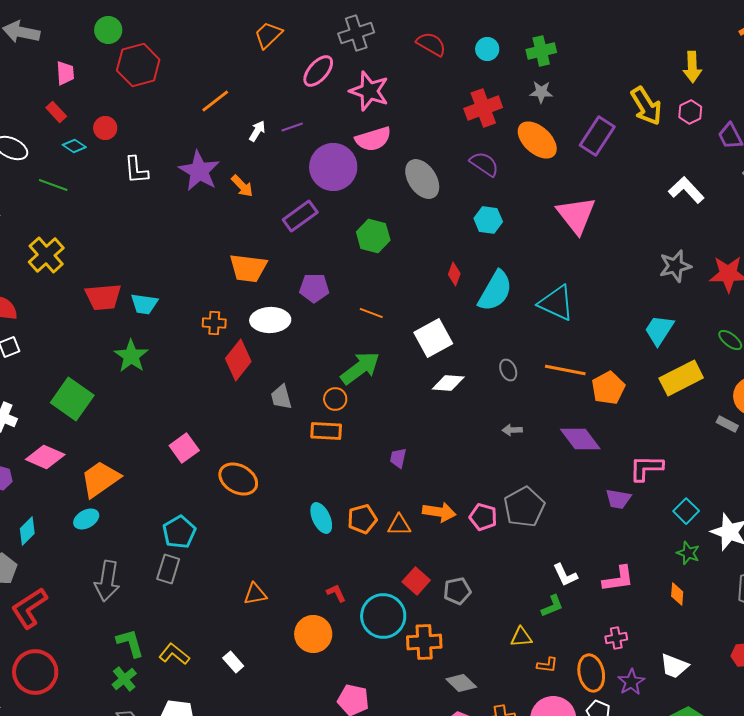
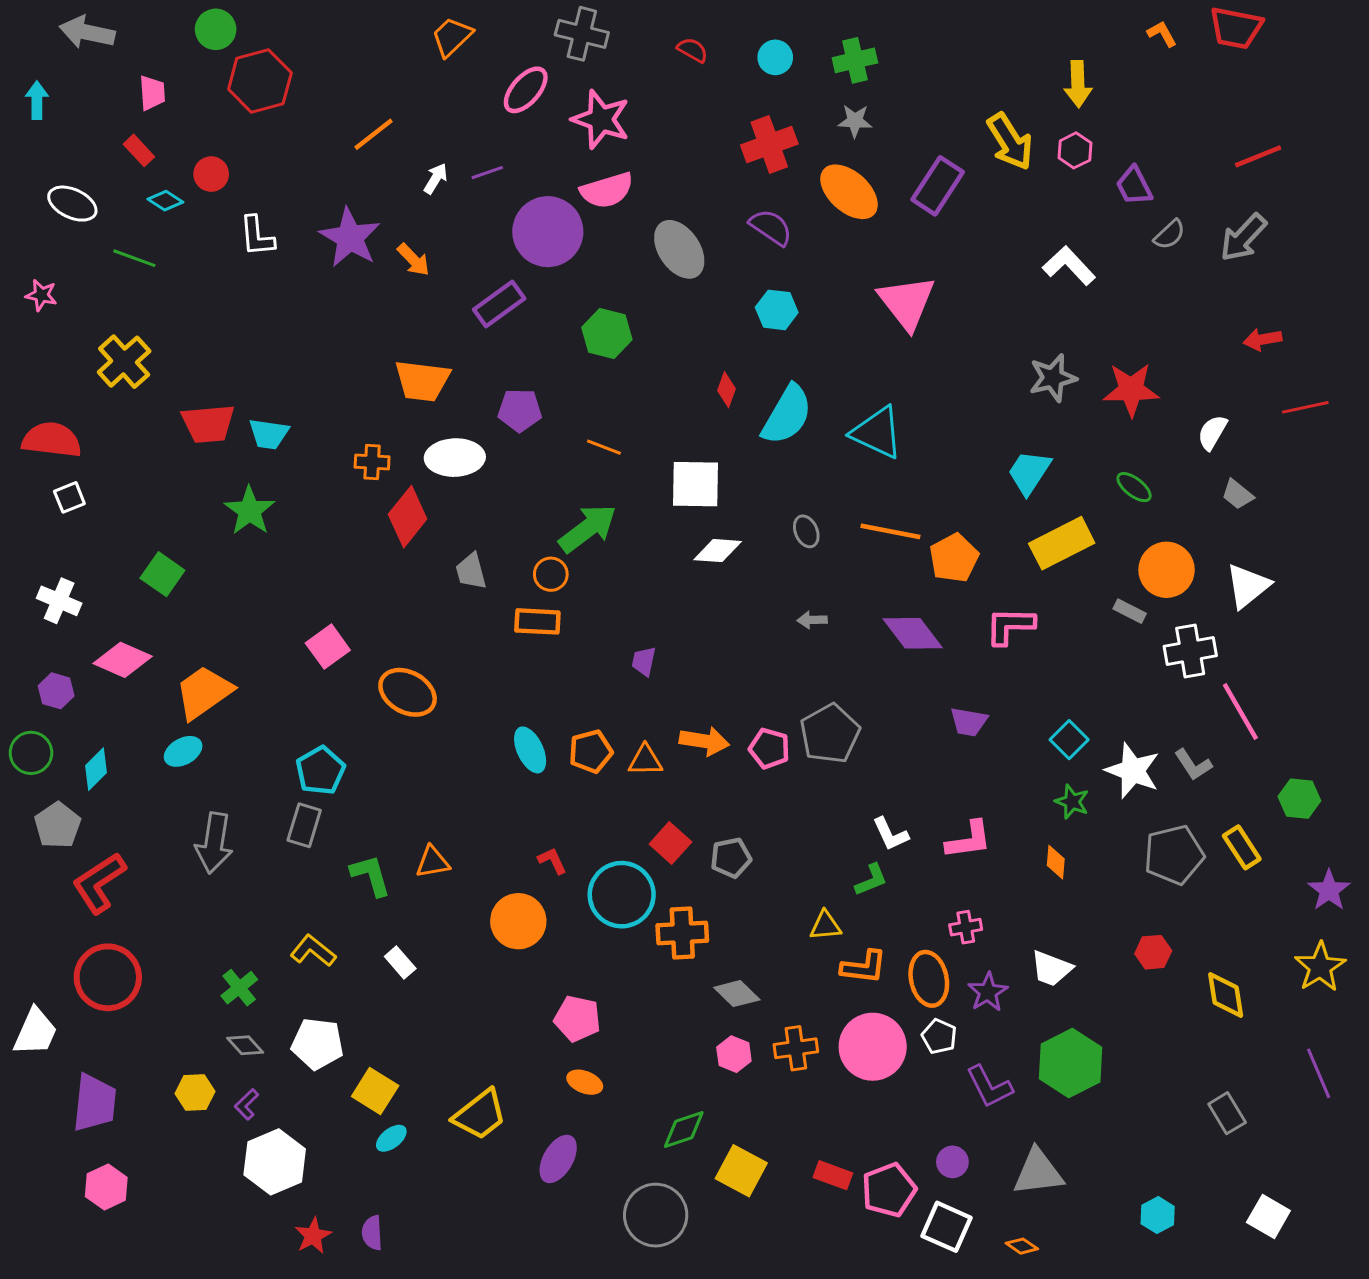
gray cross: (356, 33) -> (582, 34), turned 32
red semicircle: (431, 44) -> (693, 50), size x0.7
white square: (433, 338) -> (695, 484), turned 30
green square: (72, 399) -> (162, 574), size x0.7
pink L-shape: (646, 468) -> (1010, 626), moved
green L-shape: (130, 643) -> (371, 875), moved
orange L-shape: (547, 665) -> (864, 967), size x1.5

